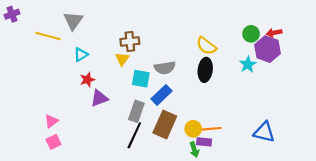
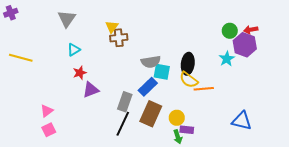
yellow line: (48, 36) -> (21, 58), moved
yellow semicircle: (206, 46) -> (189, 80), moved
yellow triangle: (122, 59) -> (112, 27), moved
cyan square: (141, 79) -> (162, 72), moved
orange line: (211, 129) -> (204, 89), moved

